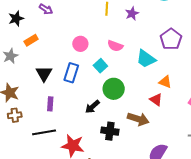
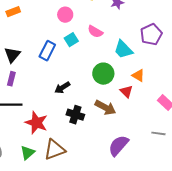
pink circle: (80, 44) -> (65, 15), moved
cyan square: (100, 66) -> (71, 40), moved
black triangle: (44, 74) -> (12, 55), moved
green circle: (114, 89) -> (103, 74), moved
purple rectangle: (50, 104) -> (11, 79), moved

